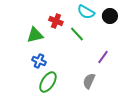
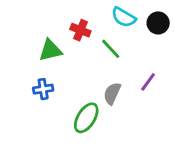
blue cross: (39, 61) -> (43, 89), moved, turned -32
gray semicircle: (89, 81) -> (112, 93), moved
green ellipse: (48, 82) -> (86, 118), moved

